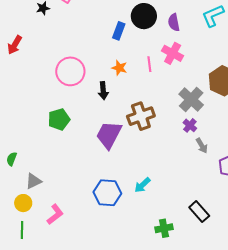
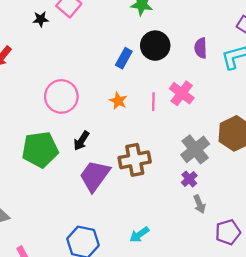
purple semicircle: (174, 22) -> (201, 48), moved
black arrow: (103, 91) -> (81, 141), moved, turned 30
green pentagon: (59, 119) -> (40, 149), size x1.4
cyan arrow: (142, 185) -> (139, 235), moved

